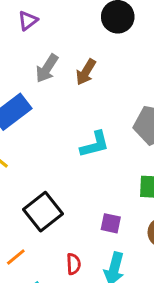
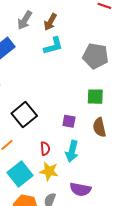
cyan L-shape: (95, 144) -> (53, 46), moved

